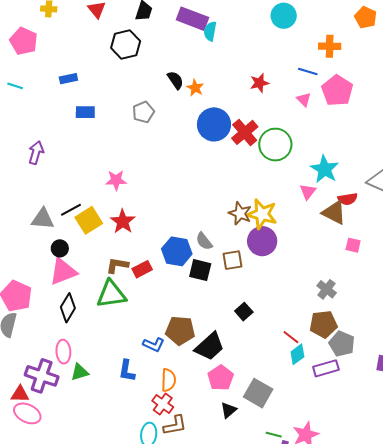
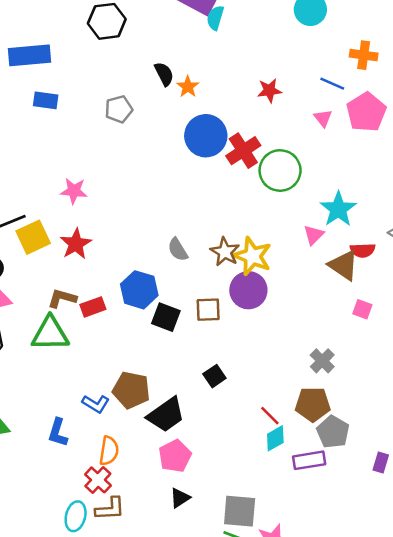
blue rectangle: (68, 79) -> (29, 55), size x1.8
gray semicircle: (204, 241) -> (178, 250), moved
gray square: (258, 393) -> (240, 511), moved, turned -32

